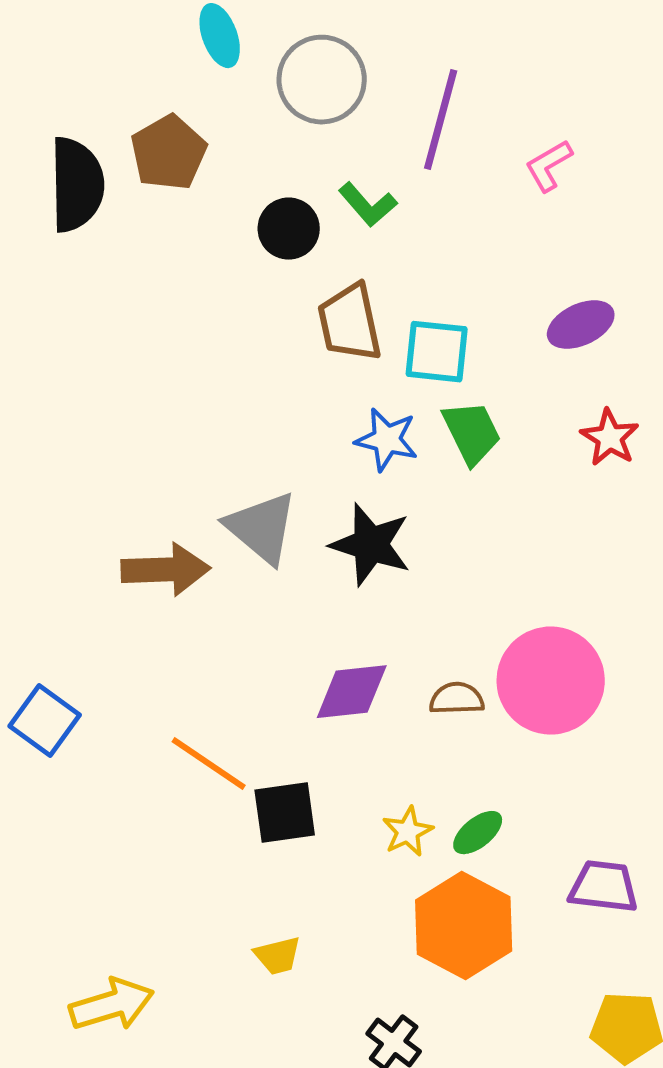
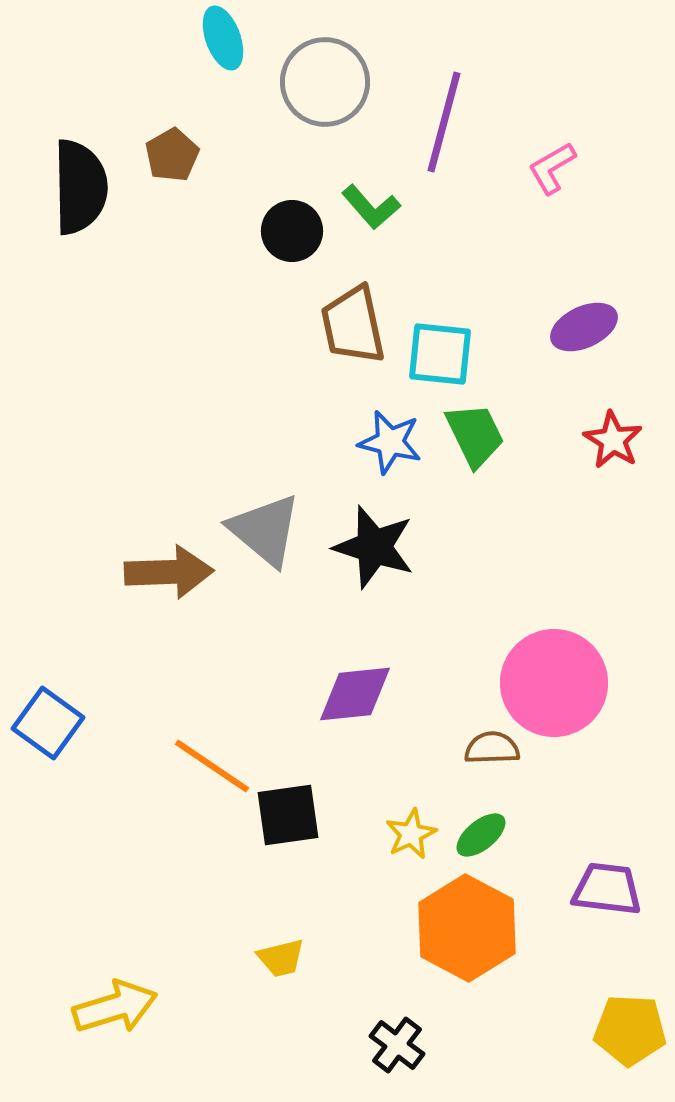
brown pentagon: (169, 153) -> (172, 155), size x0.7
brown semicircle: (457, 699) -> (492, 748), moved

